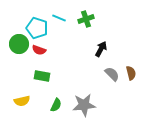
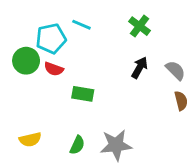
green cross: (86, 19) -> (140, 26), moved, turned -35
cyan pentagon: (37, 28) -> (51, 39), turned -30
gray semicircle: (112, 74) -> (175, 70), moved
green rectangle: (42, 76) -> (83, 94), moved

